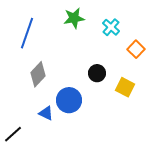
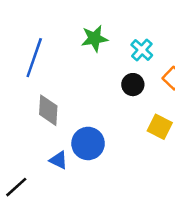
black circle: (97, 73) -> (133, 85), moved
gray diamond: (38, 74) -> (48, 110), turned -40

